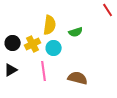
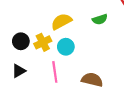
yellow semicircle: (50, 25) -> (61, 22), turned -126
green semicircle: (76, 32) -> (100, 19), moved

